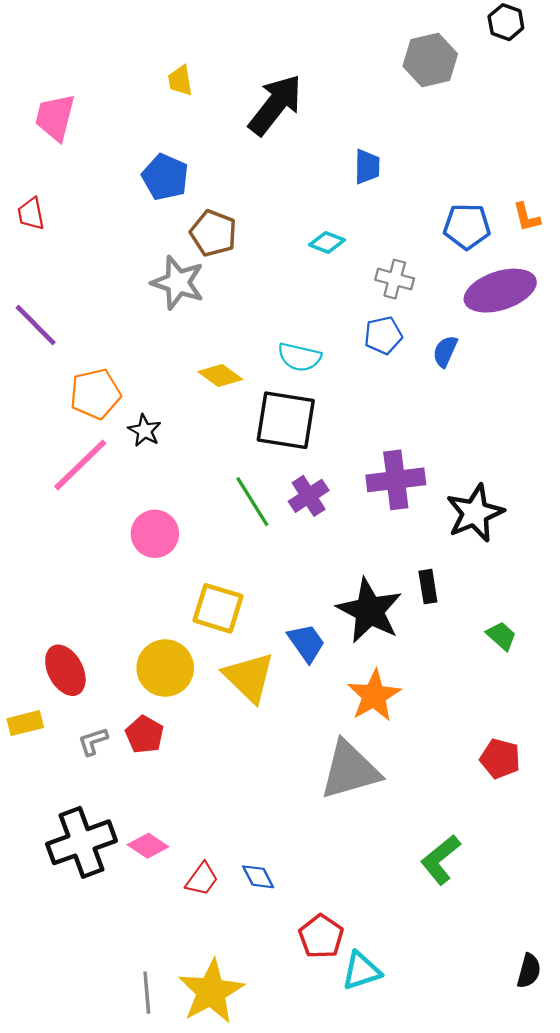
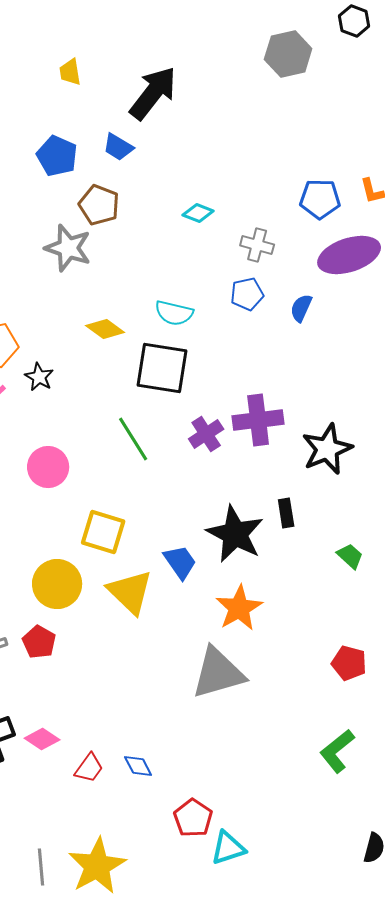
blue trapezoid: (367, 167) -> (118, 147), moved, turned 120
purple cross: (309, 496) -> (206, 434), moved
green L-shape: (441, 860) -> (337, 751), moved

